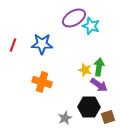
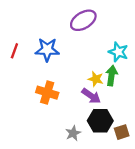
cyan star: (91, 26) -> (118, 52), moved
purple arrow: (99, 85) -> (91, 96), moved

